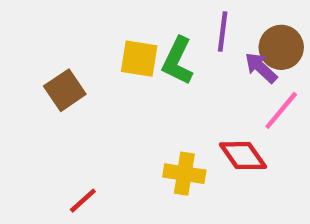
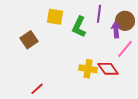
yellow square: (139, 59) -> (55, 17), moved
purple arrow: (261, 68) -> (116, 30), turned 42
yellow cross: (184, 174) -> (88, 69), moved

